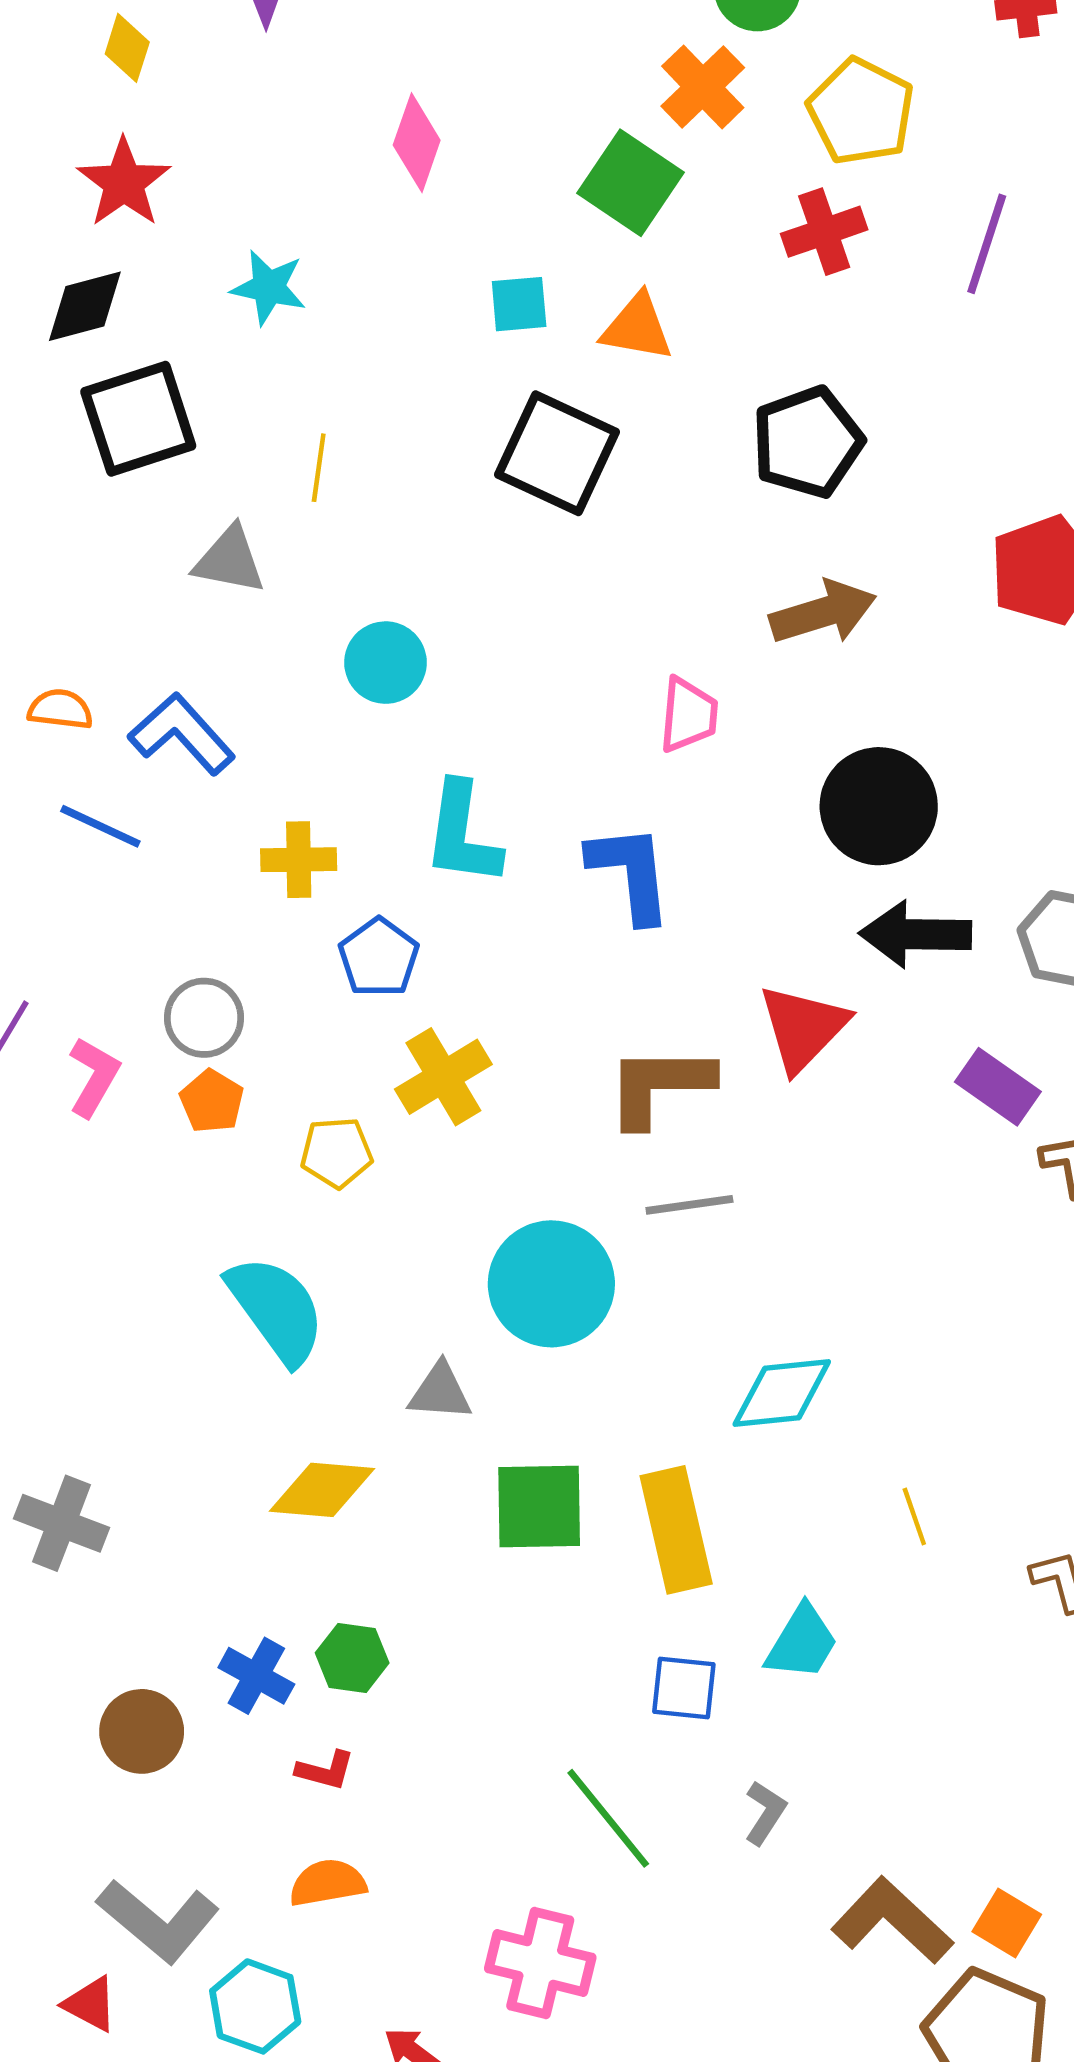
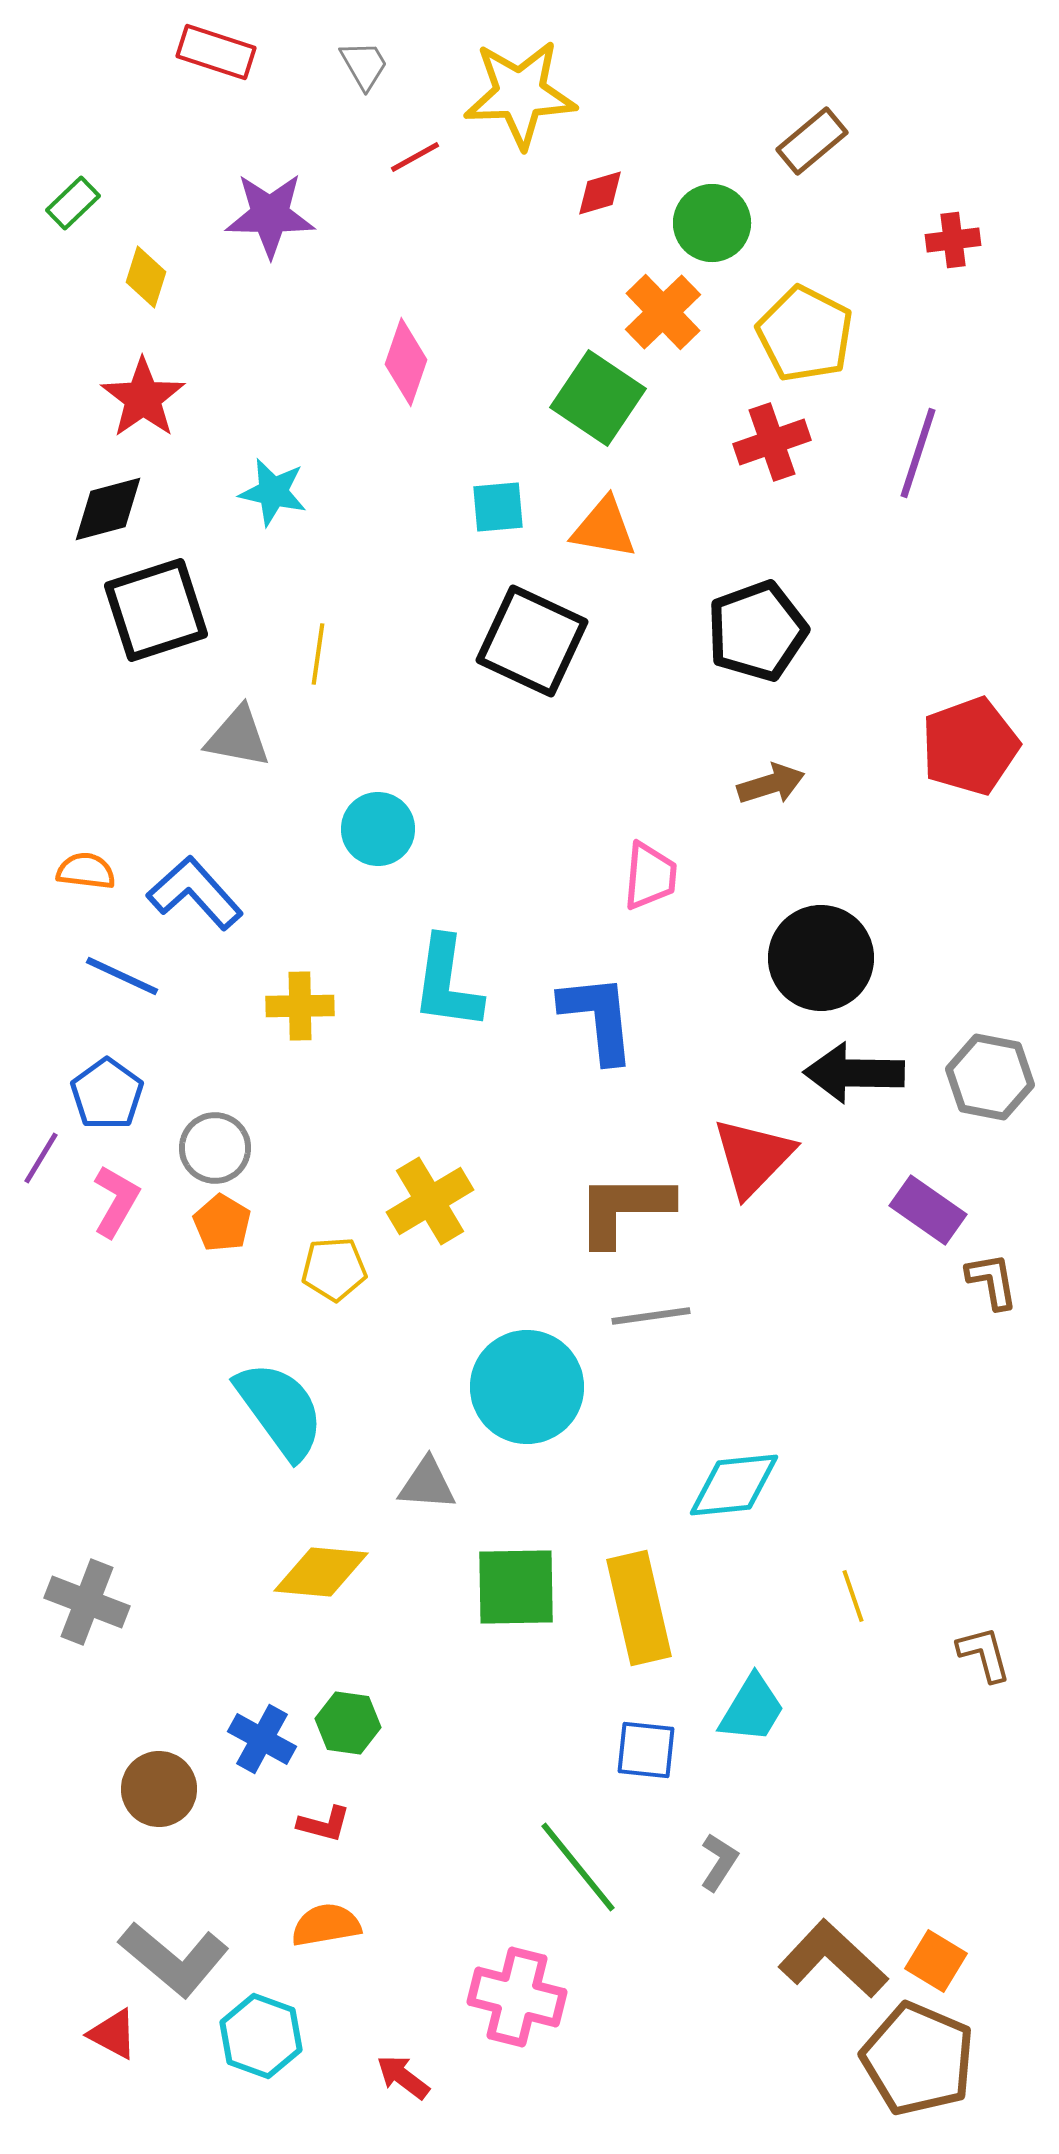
brown arrow: (823, 612) -> (771, 784), size x0.7
blue pentagon: (379, 958) -> (107, 1094), moved

